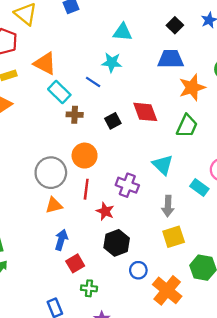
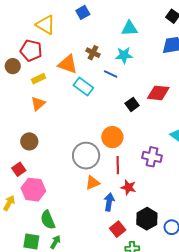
red diamond: (145, 112) -> (158, 93), turned -55
brown cross: (75, 115) -> (93, 53), moved, turned 32
red star: (105, 211) -> (128, 187), moved
blue arrow: (61, 240) -> (109, 202), moved
black hexagon: (117, 243) -> (147, 219), moved

